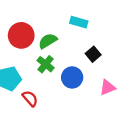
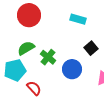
red circle: (21, 35) -> (29, 15), moved
green semicircle: (48, 41) -> (26, 48), moved

